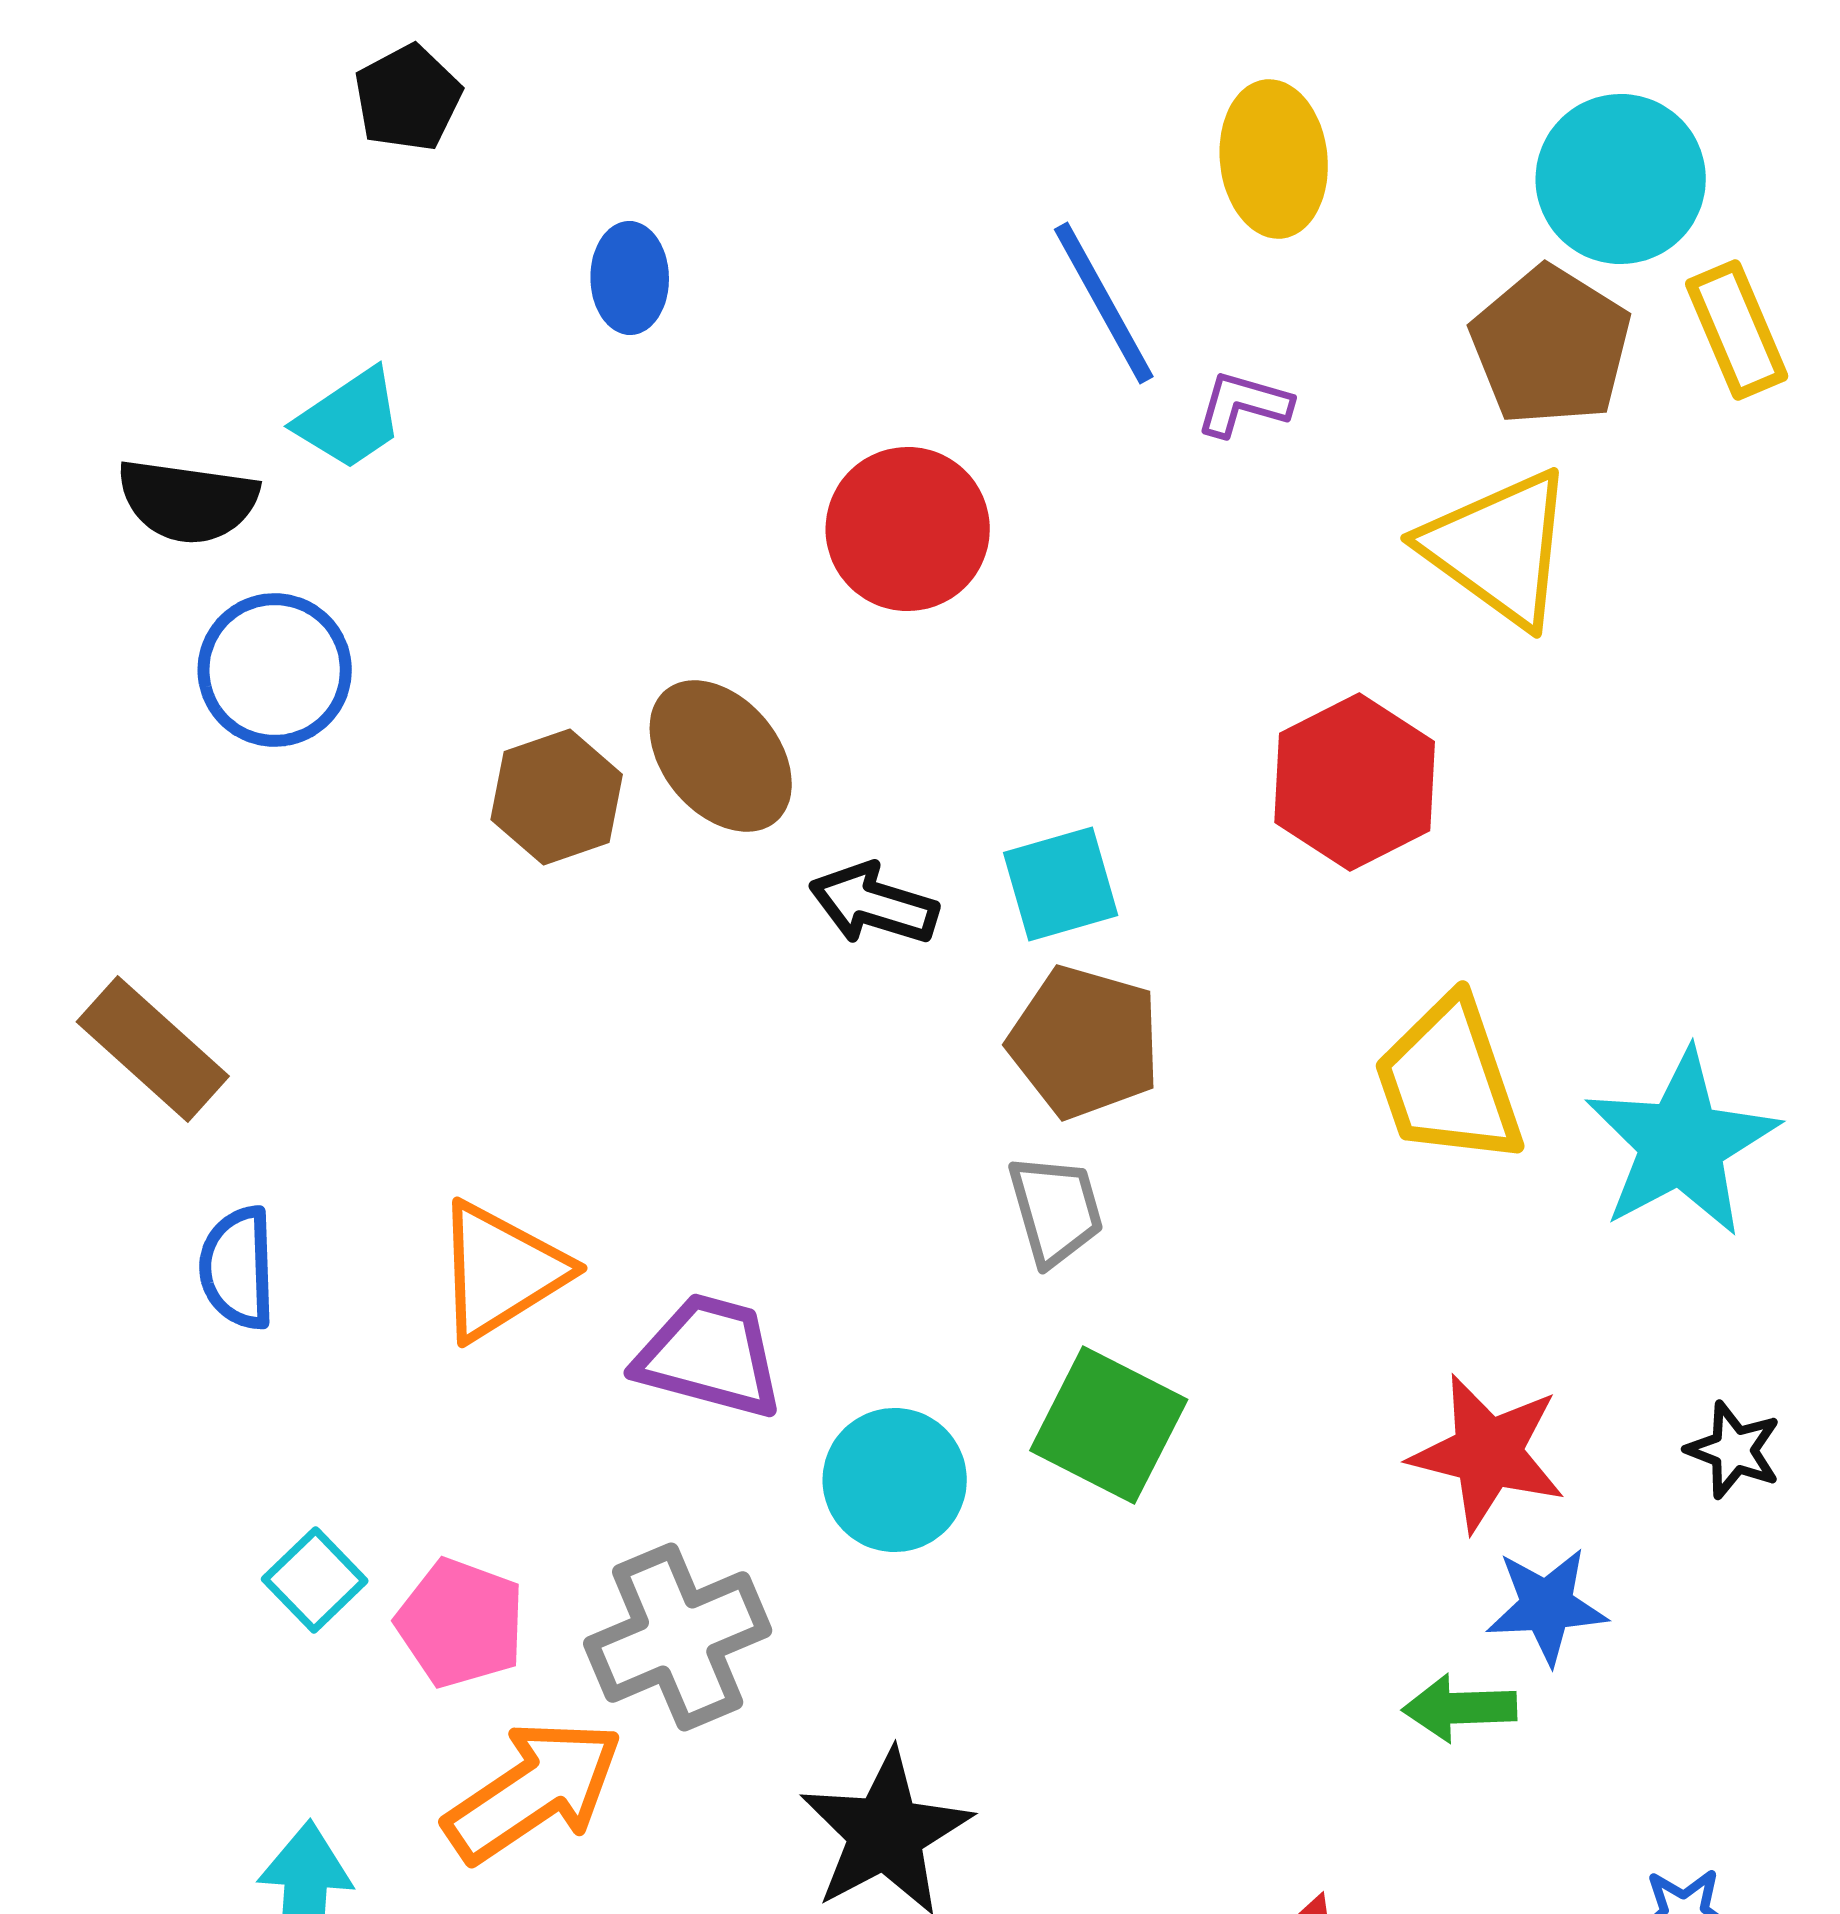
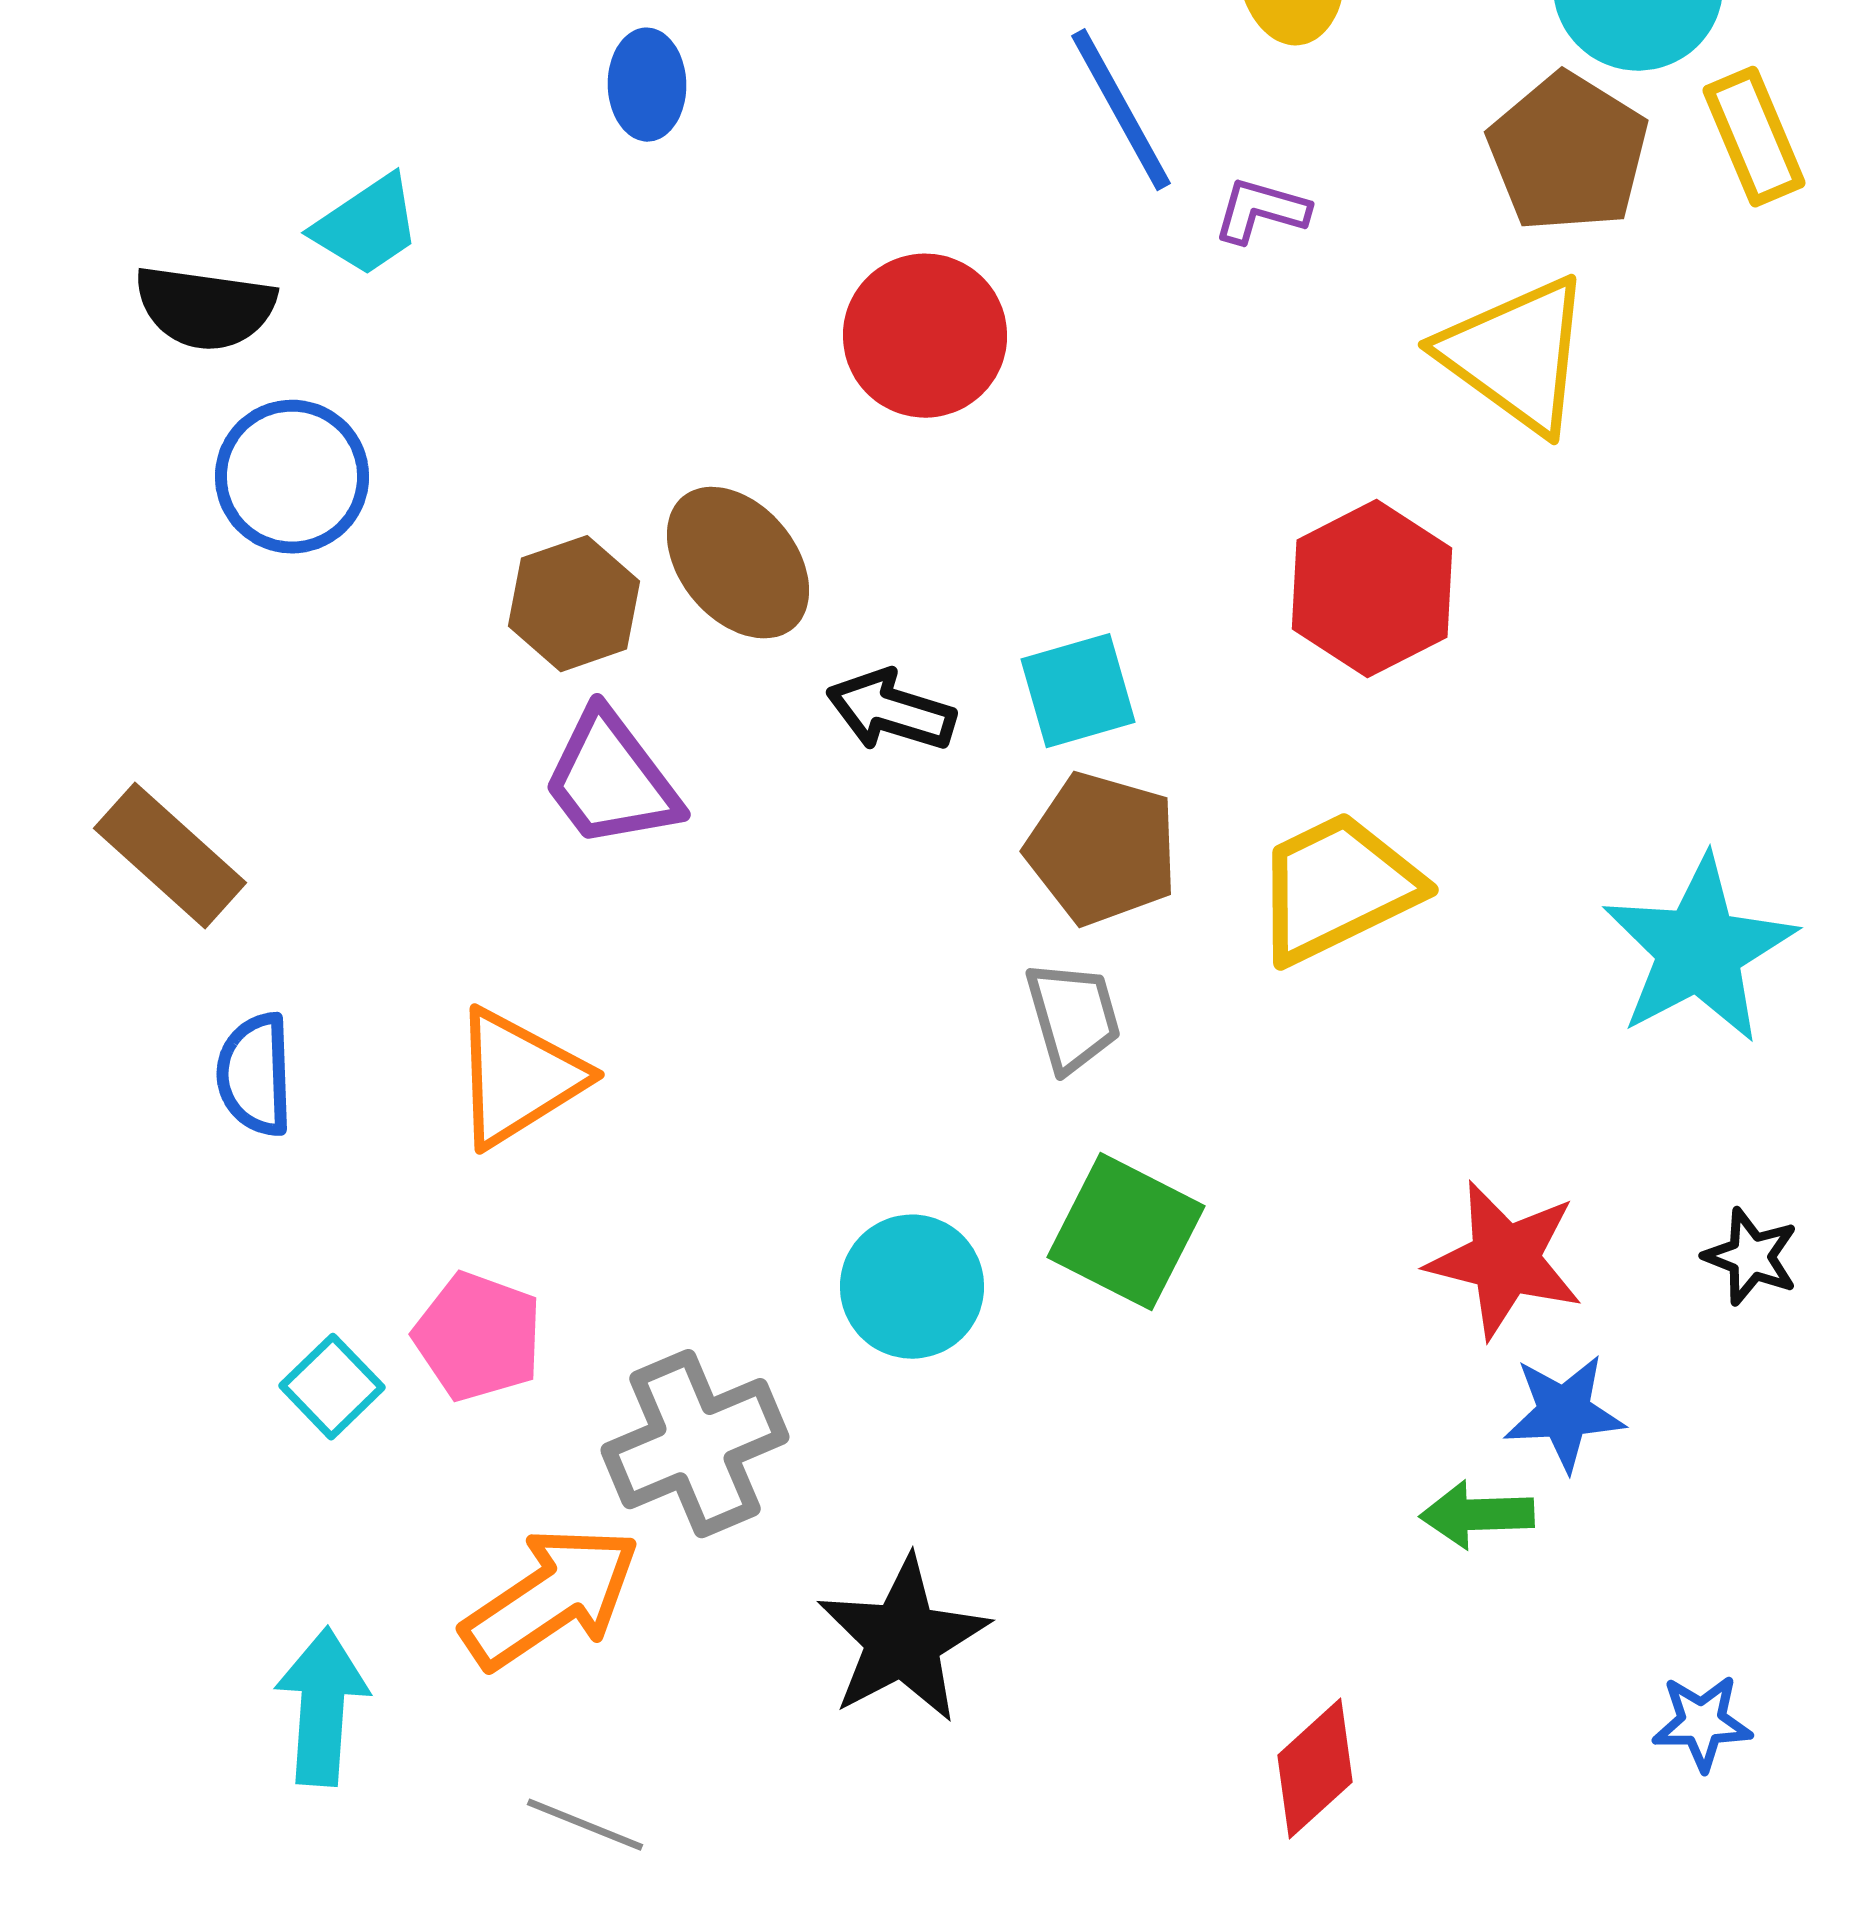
yellow trapezoid: (1449, 1081) -> (1337, 888), moved, turned 83
purple trapezoid: (710, 1356) -> (611, 780), moved, turned -142
pink pentagon: (461, 1623) -> (478, 1337), moved

